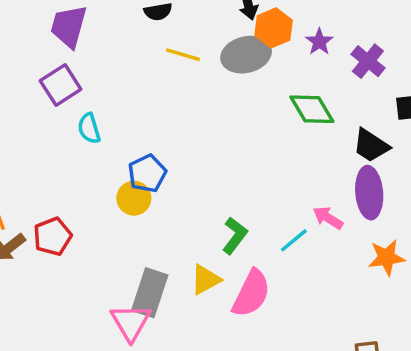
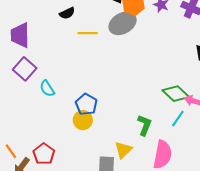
green diamond: (312, 109) -> (176, 94), moved
yellow triangle: (205, 280) -> (123, 150), moved

